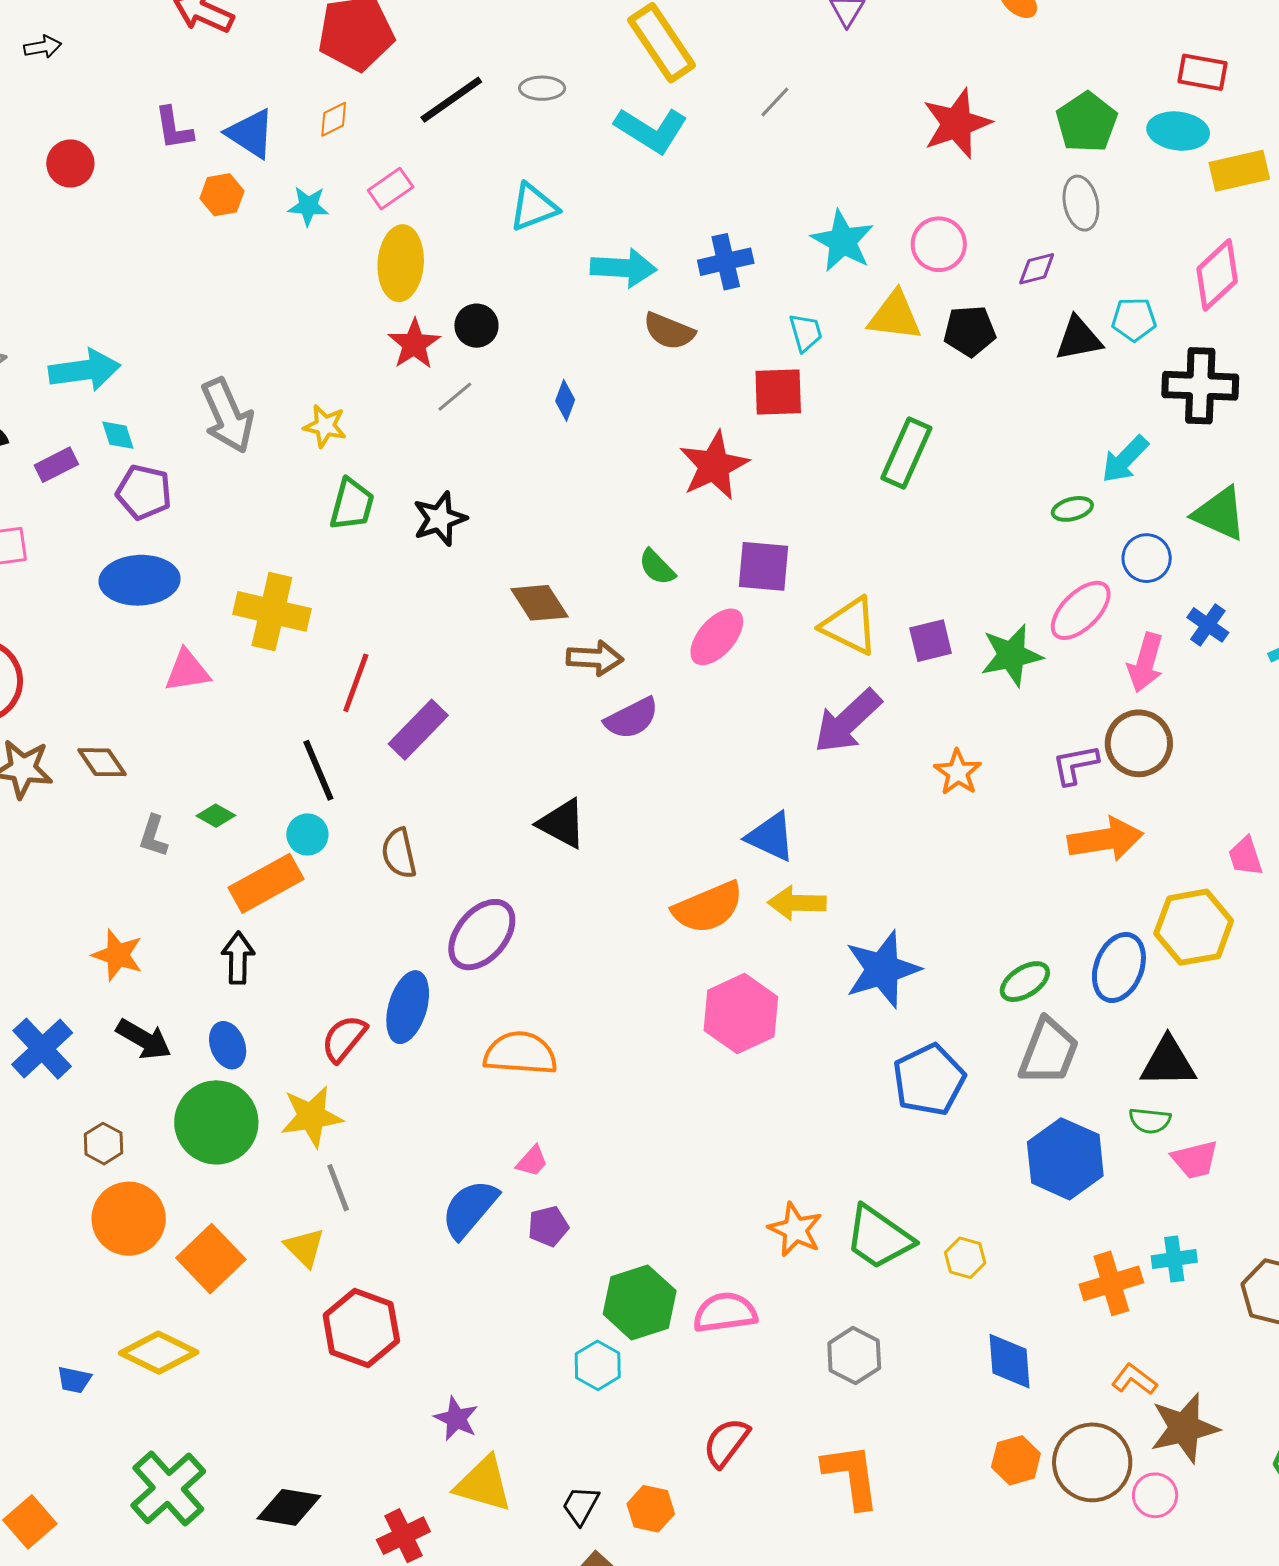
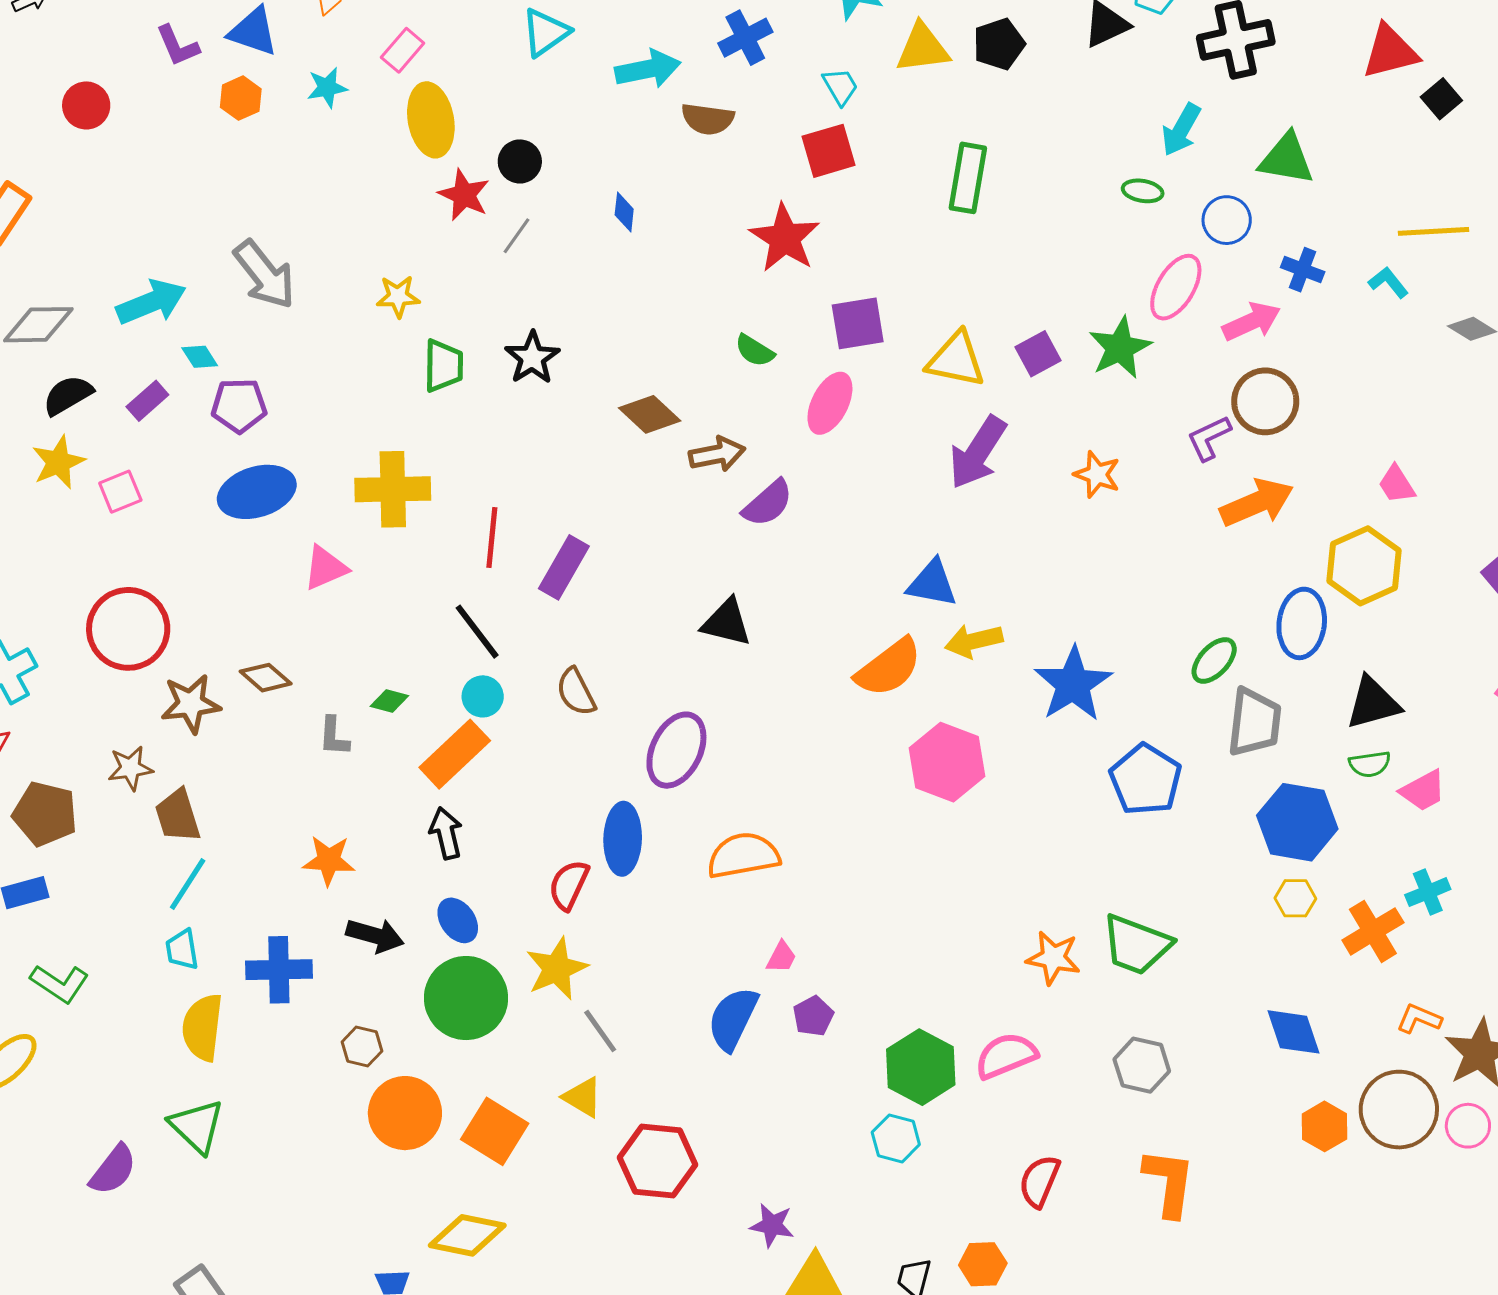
gray arrow: (228, 416) -> (264, 275), moved
green ellipse: (1072, 509) -> (1143, 191), turned 39
pink arrow: (1145, 663) -> (1252, 322), turned -116
blue cross: (42, 1049) -> (279, 970), turned -34
yellow hexagon: (965, 1258) -> (1295, 898), moved
orange L-shape: (851, 1476) -> (1169, 1182), turned 30

